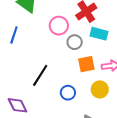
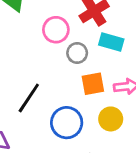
blue circle: (68, 93) -> (67, 123), size x1.5

